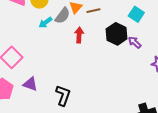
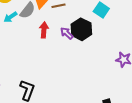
purple arrow: (135, 42) -> (67, 33), moved

